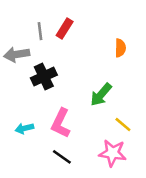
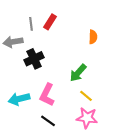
yellow line: (123, 124) -> (86, 96), moved
cyan arrow: (24, 128) -> (19, 99), size x1.5

